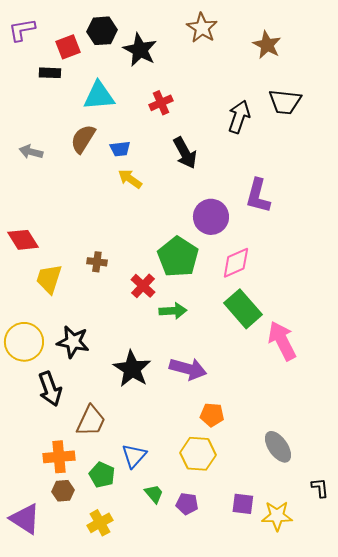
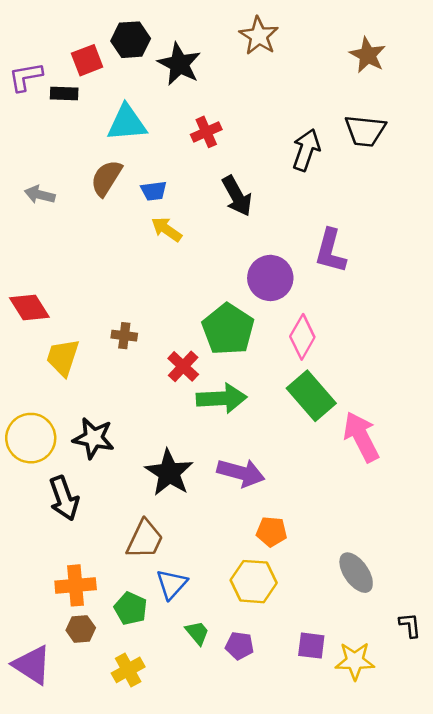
purple L-shape: (22, 30) -> (26, 77), moved
brown star: (267, 45) -> (368, 55), moved
pink diamond: (236, 263) -> (302, 337), turned -36
green arrow: (173, 311) -> (222, 398), size x1.4
brown trapezoid: (91, 421) -> (145, 539), moved

